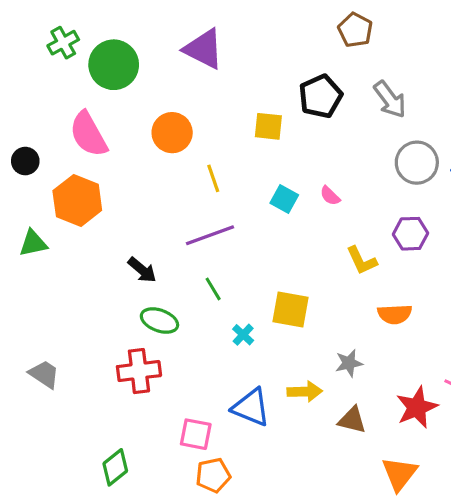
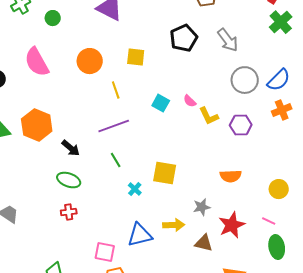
green circle: (114, 65) -> (53, 18), size x0.5
yellow square: (268, 126) -> (136, 57), moved
orange hexagon: (77, 201) -> (37, 125), moved
yellow L-shape: (362, 261) -> (209, 116), moved
green ellipse: (159, 321) -> (69, 180), moved
red cross: (139, 371) -> (69, 212), size x0.6
blue triangle: (251, 407) -> (140, 235), turned -36
red star: (417, 407) -> (232, 225), moved

